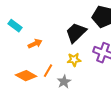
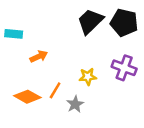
cyan rectangle: (15, 26) -> (14, 34), turned -32
black trapezoid: (76, 33) -> (90, 21), moved

